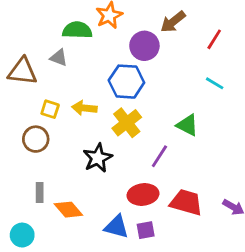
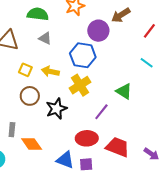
green semicircle: (77, 30) -> (38, 14), moved
gray triangle: (59, 58) -> (45, 38), moved
brown circle: (36, 139) -> (30, 96), moved

